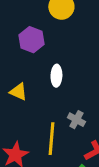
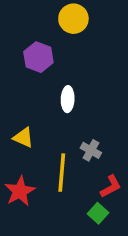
yellow triangle: (18, 92) -> (23, 138), moved

